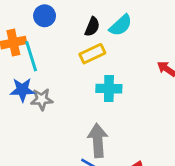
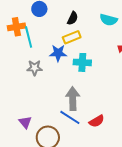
cyan semicircle: (121, 25) -> (109, 20), moved, turned 54
blue star: (22, 90) -> (58, 53), moved

